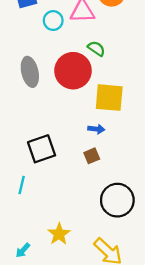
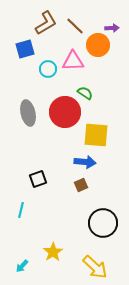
blue arrow: (96, 129) -> (85, 162), size x1.5
black square: (42, 149) -> (38, 179), size x0.7

